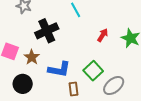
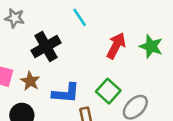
red arrow: (103, 35) -> (116, 46), size x1.5

